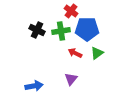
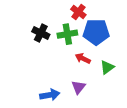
green triangle: (97, 53) -> (107, 67), moved
blue arrow: (34, 86) -> (50, 95), moved

